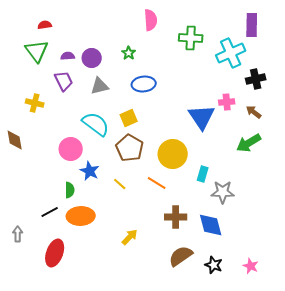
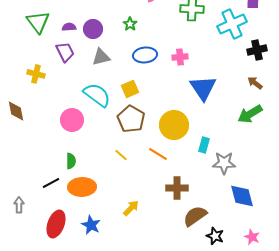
pink cross: (227, 102) -> (180, 57), moved
blue star: (90, 171) -> (91, 225), moved
blue diamond: (211, 225) -> (242, 196), moved
brown semicircle: (181, 256) -> (195, 216), moved

